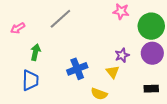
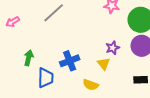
green arrow: (35, 52) -> (29, 58), moved
blue trapezoid: (30, 80) -> (46, 78), moved

